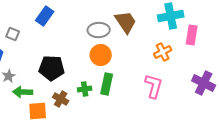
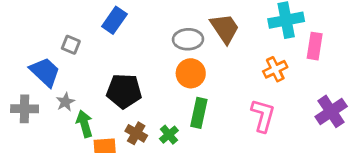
purple cross: (204, 83) -> (331, 111), turned 30
green cross: (85, 89) -> (169, 135), moved, turned -32
green arrow: (23, 92) -> (84, 124), turned 72

